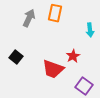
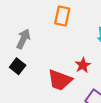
gray arrow: (29, 18) -> (23, 39), moved

